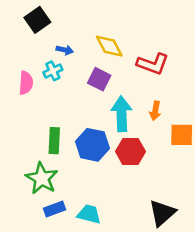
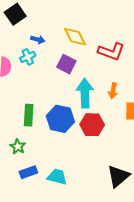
green star: (42, 178) -> (18, 147), size x0.6

